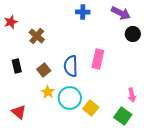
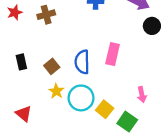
brown cross: (37, 36) -> (46, 15), moved, turned 35
pink arrow: (132, 95) -> (142, 95), moved
green square: (123, 116) -> (127, 122), moved

